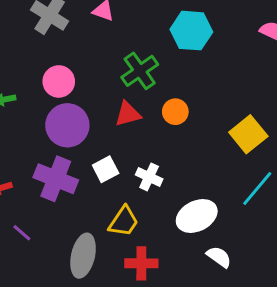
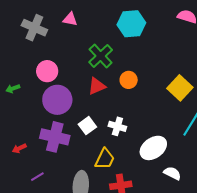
purple line: (22, 233) -> (37, 177), turned -64

